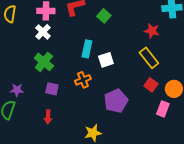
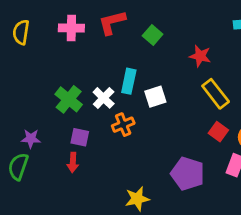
red star: (152, 31) -> (200, 56), moved
white cross: (43, 32) -> (104, 98), moved
purple pentagon: (116, 101) -> (188, 174), moved, turned -30
red arrow: (48, 117) -> (73, 162), moved

